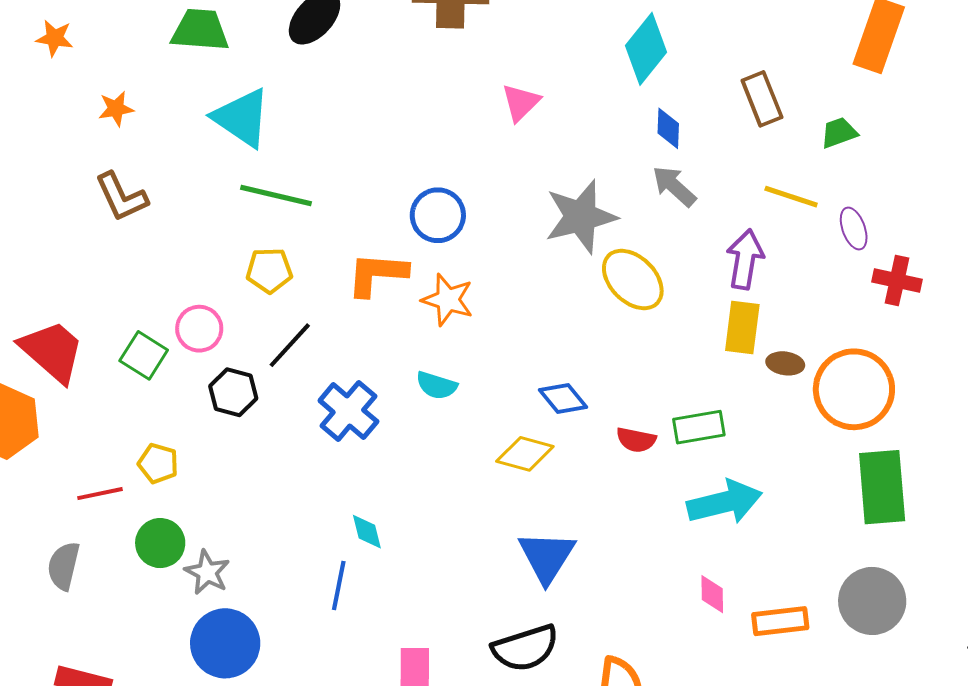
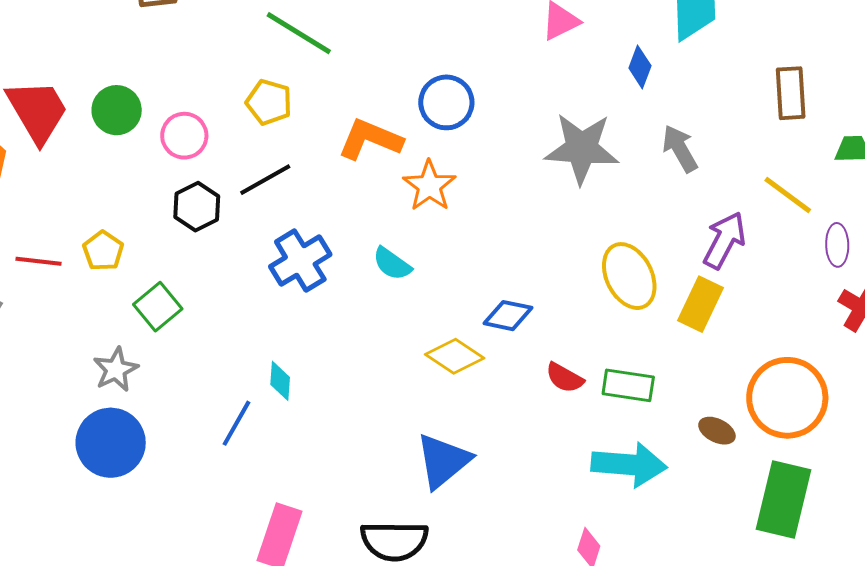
blue diamond: (668, 128) -> (640, 67), moved
yellow ellipse: (633, 280) -> (629, 276), moved
green square: (144, 355) -> (158, 307), moved
brown ellipse: (785, 363) -> (717, 431), moved
blue diamond: (563, 398) -> (508, 316), turned -57
green circle: (160, 543) -> (117, 110), moved

